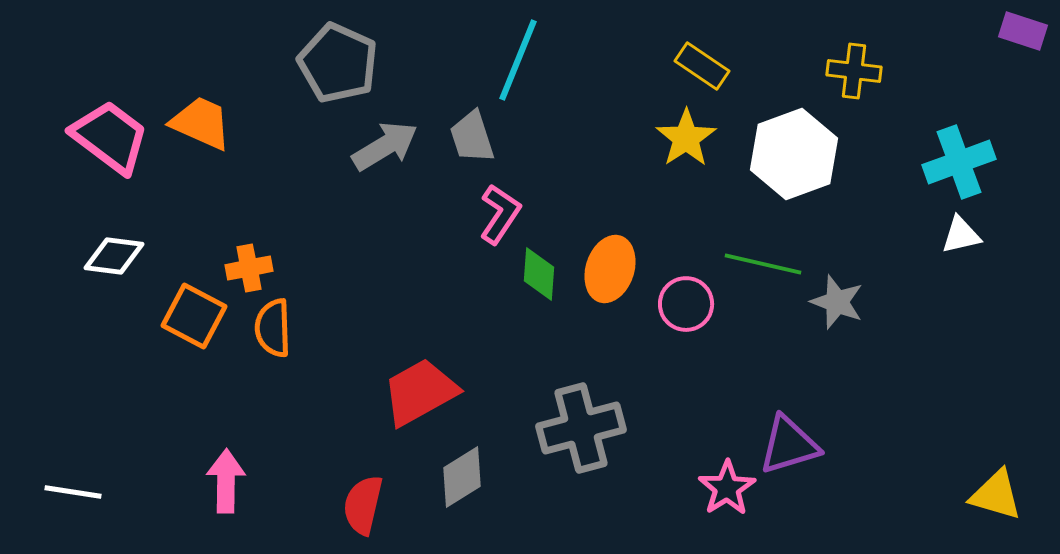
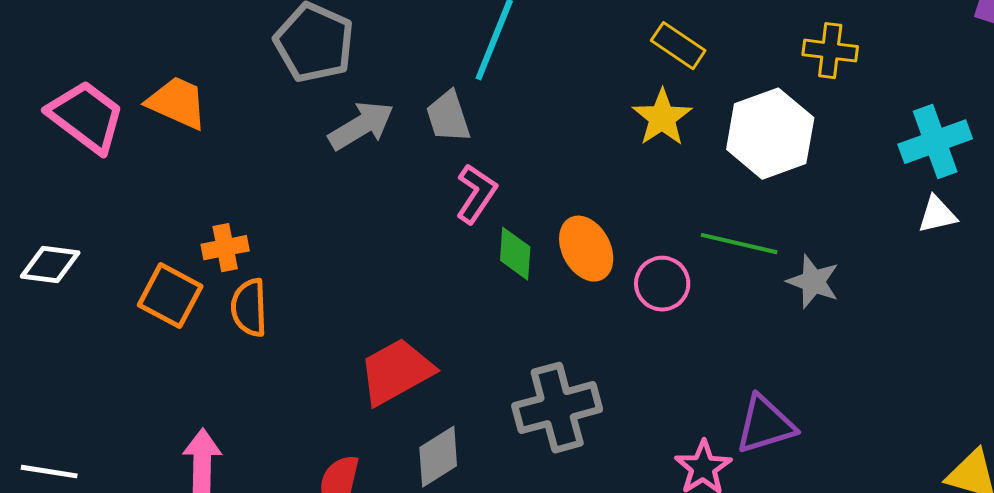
white diamond: (114, 256) -> (50, 265), moved
orange ellipse: (610, 269) -> (586, 249), turned -46

